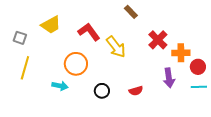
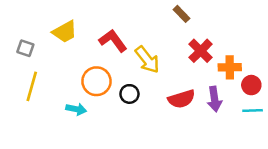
brown rectangle: (131, 12) -> (182, 14), moved
black circle: (102, 91) -> (129, 94), moved
red semicircle: (136, 91) -> (182, 99), moved, size x1.5

